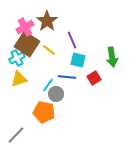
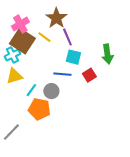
brown star: (47, 21) -> (56, 18), moved
yellow line: (49, 50) -> (44, 37), moved
cyan line: (48, 85) -> (31, 90), moved

